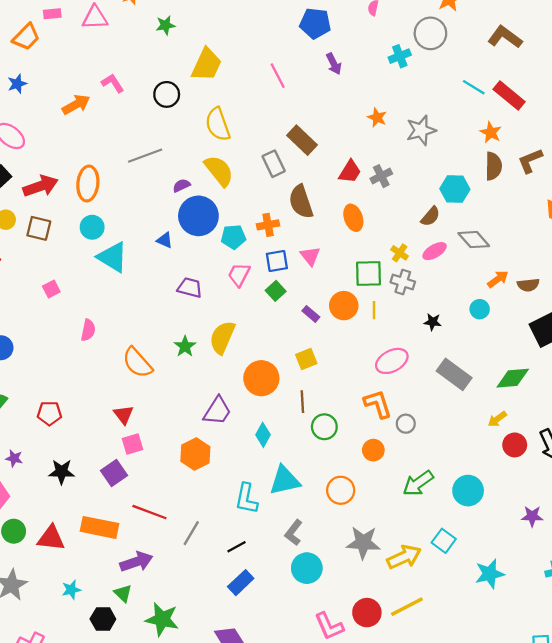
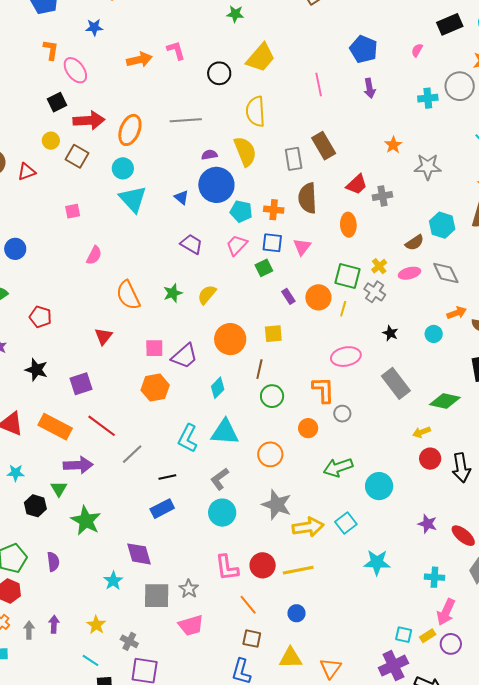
yellow semicircle: (222, 337) -> (207, 295), size x0.7
pink square: (132, 444) -> (154, 348), moved

